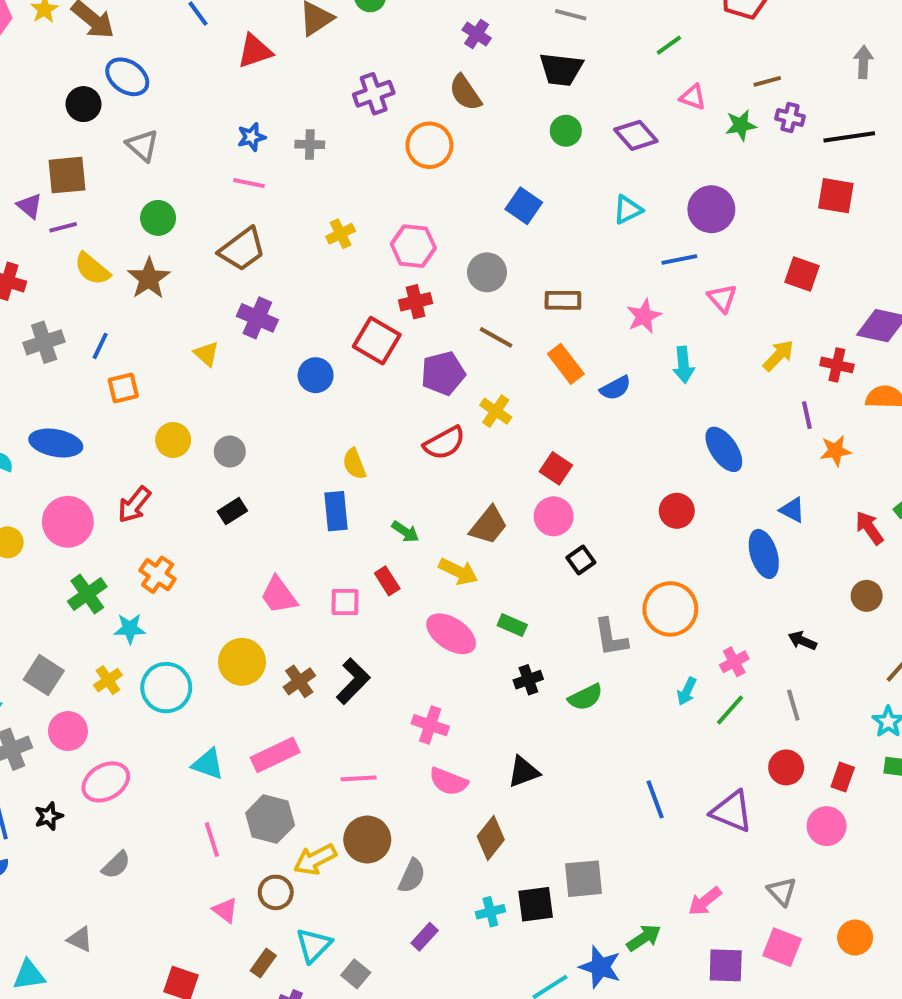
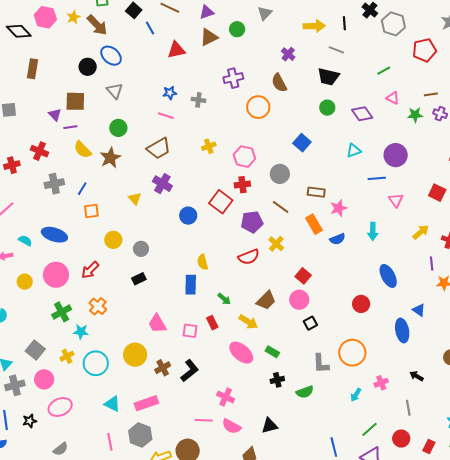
pink star: (644, 316) -> (339, 208), moved
green line: (730, 710) -> (370, 429), moved
pink line: (359, 778) -> (204, 420), moved

